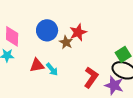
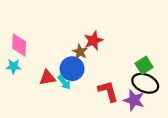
blue circle: (47, 30) -> (72, 69), moved
red L-shape: (91, 77) -> (108, 91), turned -50

